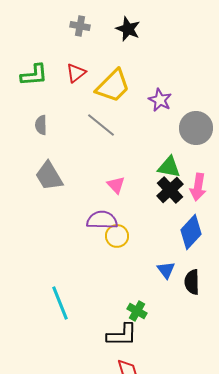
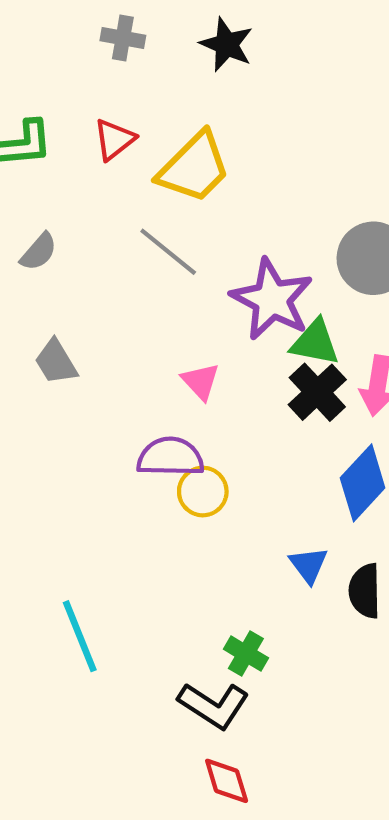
purple star: (160, 100) -> (272, 299), moved, size x1.6
gray semicircle: (41, 125) -> (39, 252), turned -138
gray trapezoid: (49, 176) -> (56, 362), size x0.7
black L-shape: (122, 335) -> (214, 705), turned 32

